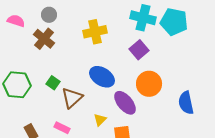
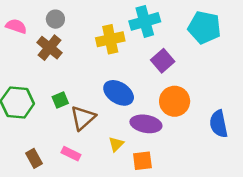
cyan cross: (143, 18) -> (145, 21), moved, turned -30
green square: (53, 83) -> (60, 100), turned 32
purple ellipse: (125, 103) -> (146, 124), turned -40

